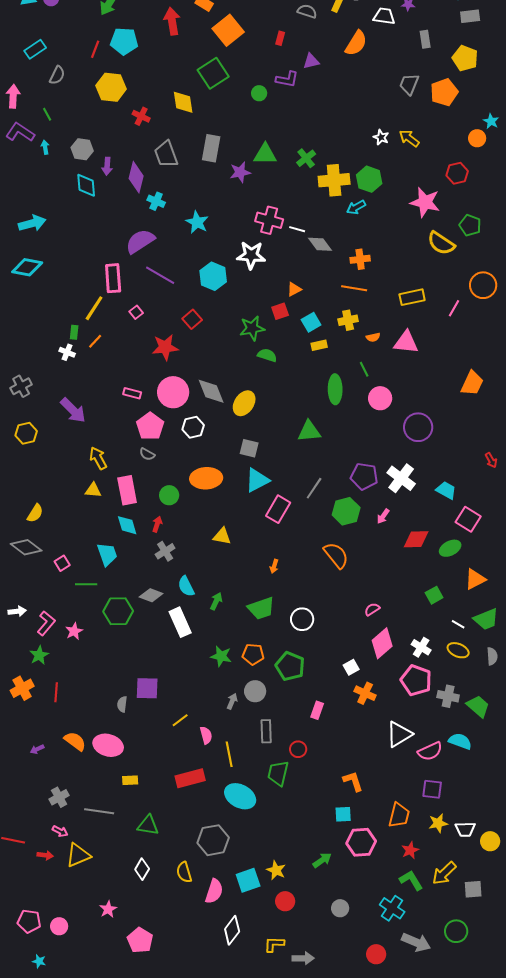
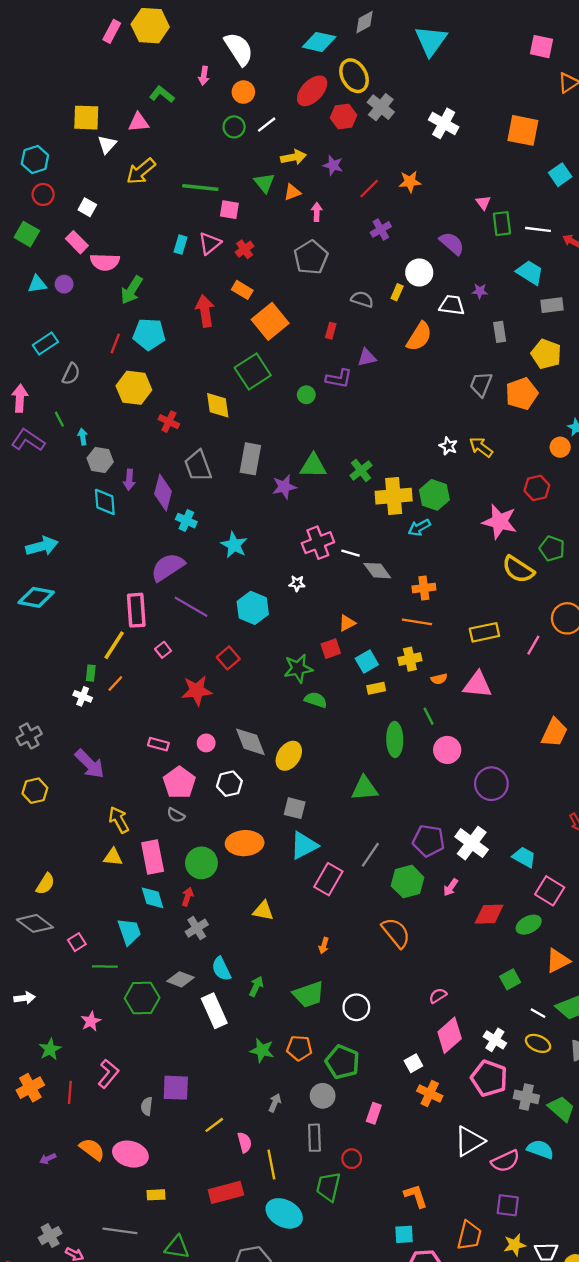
cyan arrow: (45, 147) -> (83, 437), moved
pink cross: (269, 220) -> (318, 543), turned -36
white star: (251, 255) -> (297, 583), size x0.5
pink circle: (173, 392) -> (206, 743), size x0.5
green circle: (169, 495) -> (201, 863), size x1.4
pink L-shape: (46, 623) -> (108, 1074), moved
gray circle: (255, 691) -> (323, 1096), moved
gray cross: (59, 797) -> (50, 1236), moved

